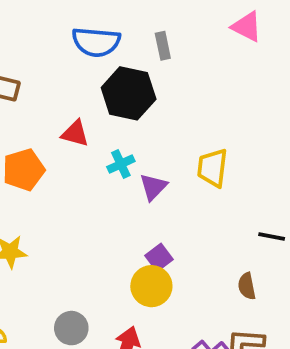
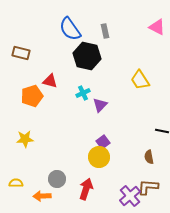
pink triangle: (247, 27) -> (157, 27), moved
blue semicircle: (96, 42) -> (70, 29), turned 50
red triangle: (75, 133) -> (50, 81), moved
yellow trapezoid: (212, 168) -> (140, 80), moved, turned -40

